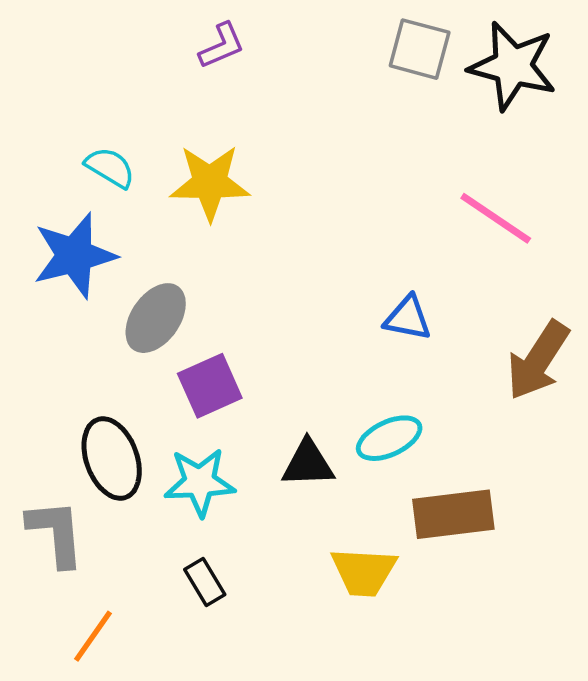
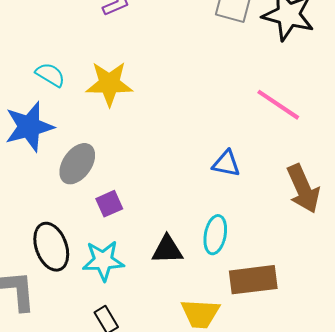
brown arrow: (538, 360) -> (303, 189), turned -57
purple square: (210, 386) -> (109, 204), size x0.7
cyan ellipse: (389, 438) -> (215, 235), turned -54

